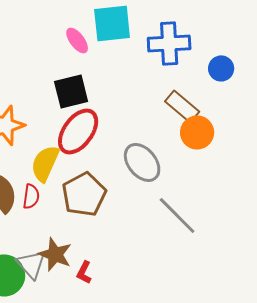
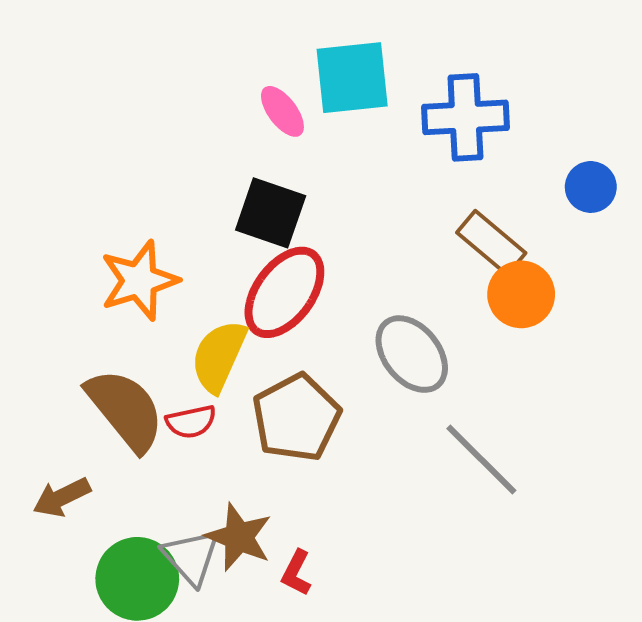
blue circle: (221, 68) -> (591, 187), moved
black square: (71, 91) -> (271, 213), turned 33
red semicircle: (31, 196) -> (191, 422), turned 70

